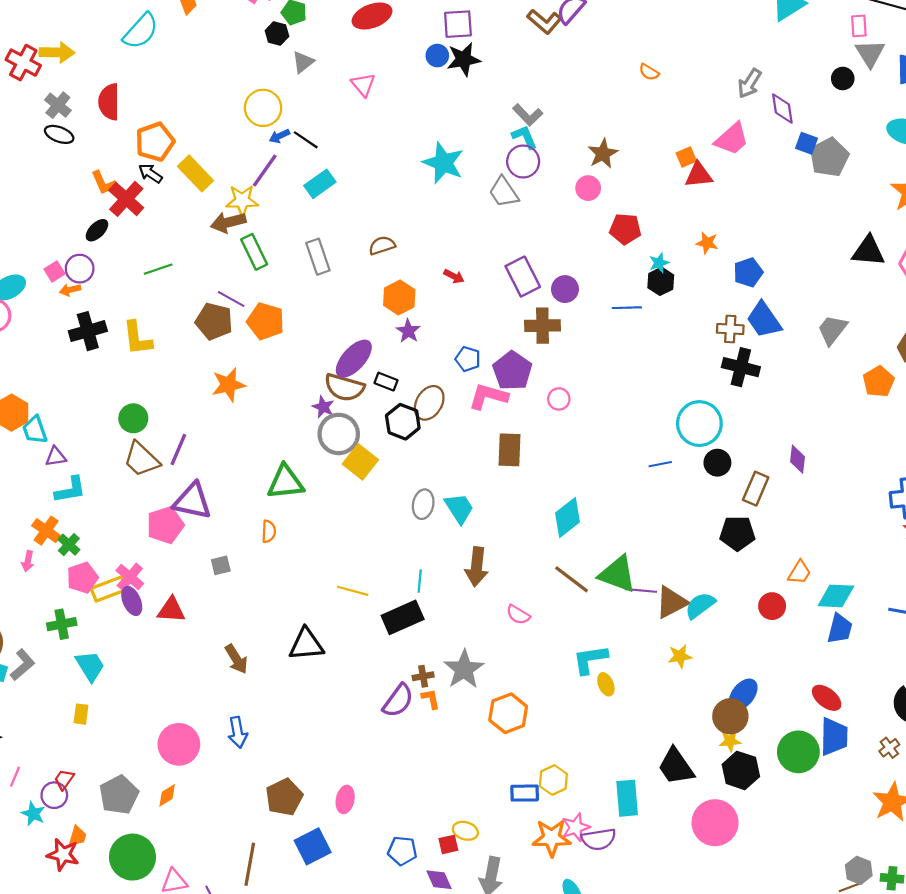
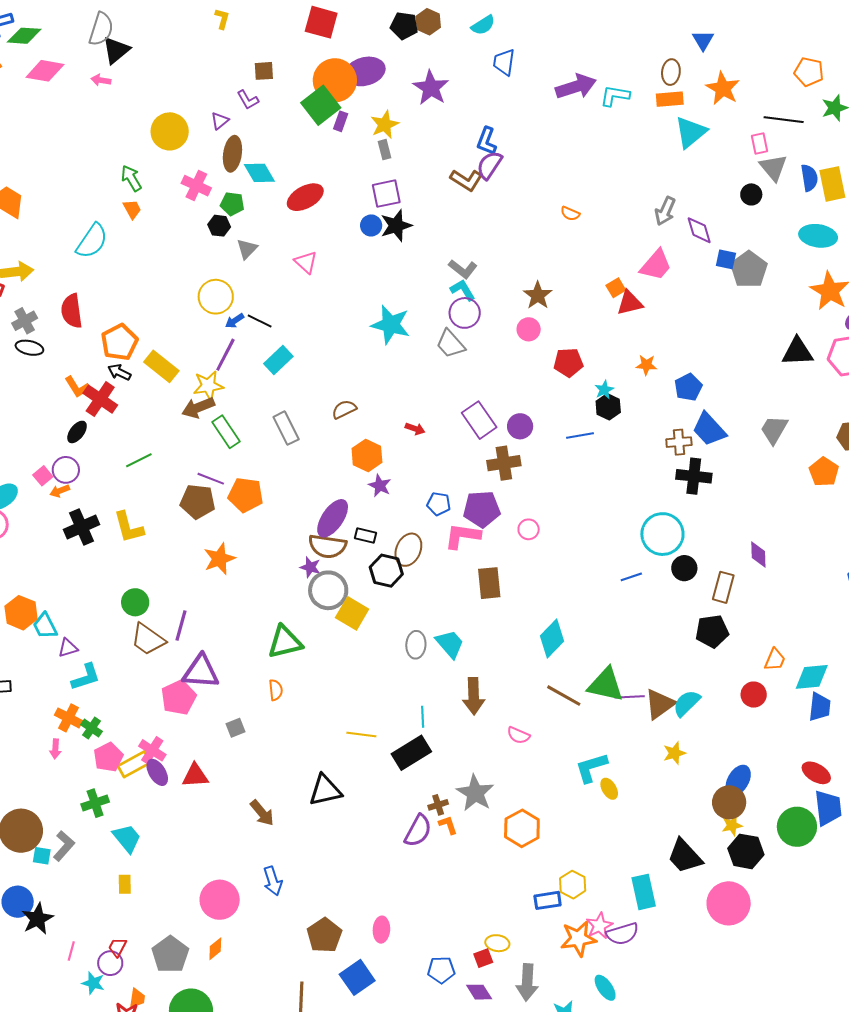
gray cross: (58, 105) -> (25, 321), turned 30
purple pentagon: (512, 371) -> (482, 509), turned -30

